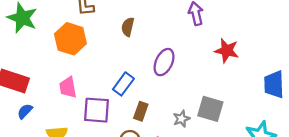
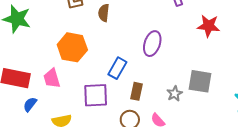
brown semicircle: (128, 27) -> (104, 13), moved
orange hexagon: (70, 39) -> (72, 47), moved
pink trapezoid: (68, 87) -> (52, 78), moved

